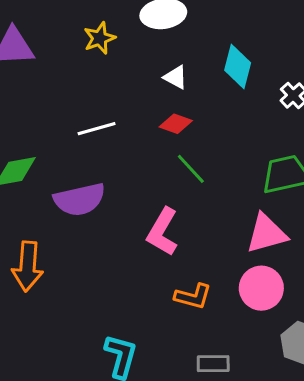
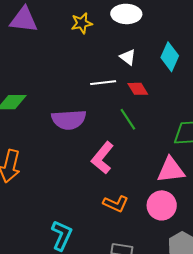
red diamond: (176, 124) -> (138, 89), moved, turned 30
white line: (97, 129) -> (103, 83), moved
purple semicircle: (80, 200) -> (69, 120), moved

